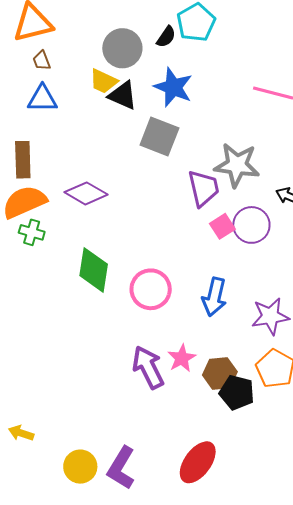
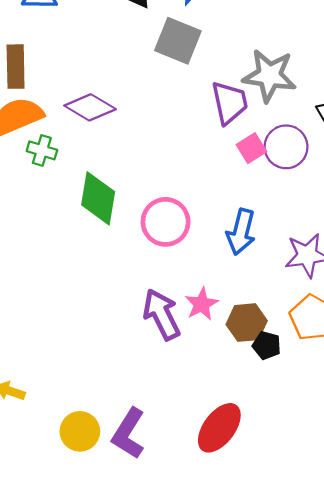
green cross: (32, 232) -> (42, 150), moved
black pentagon: (237, 392) -> (267, 345), size x0.7

